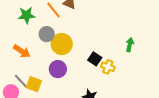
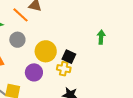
yellow circle: (62, 44) -> (46, 51), moved
yellow cross: (108, 67) -> (64, 69), moved

